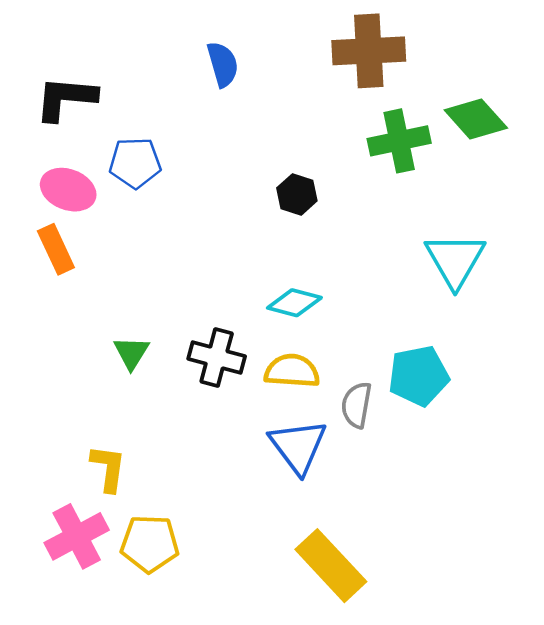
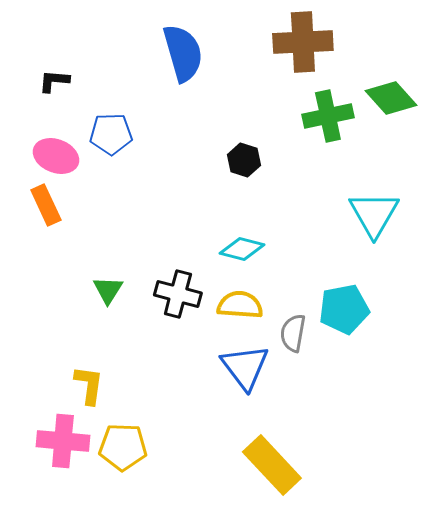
blue semicircle: (223, 64) -> (183, 53), size x1.5
black L-shape: (66, 98) -> (54, 81), size x0.6
pink cross: (77, 536) -> (63, 441), turned 33

